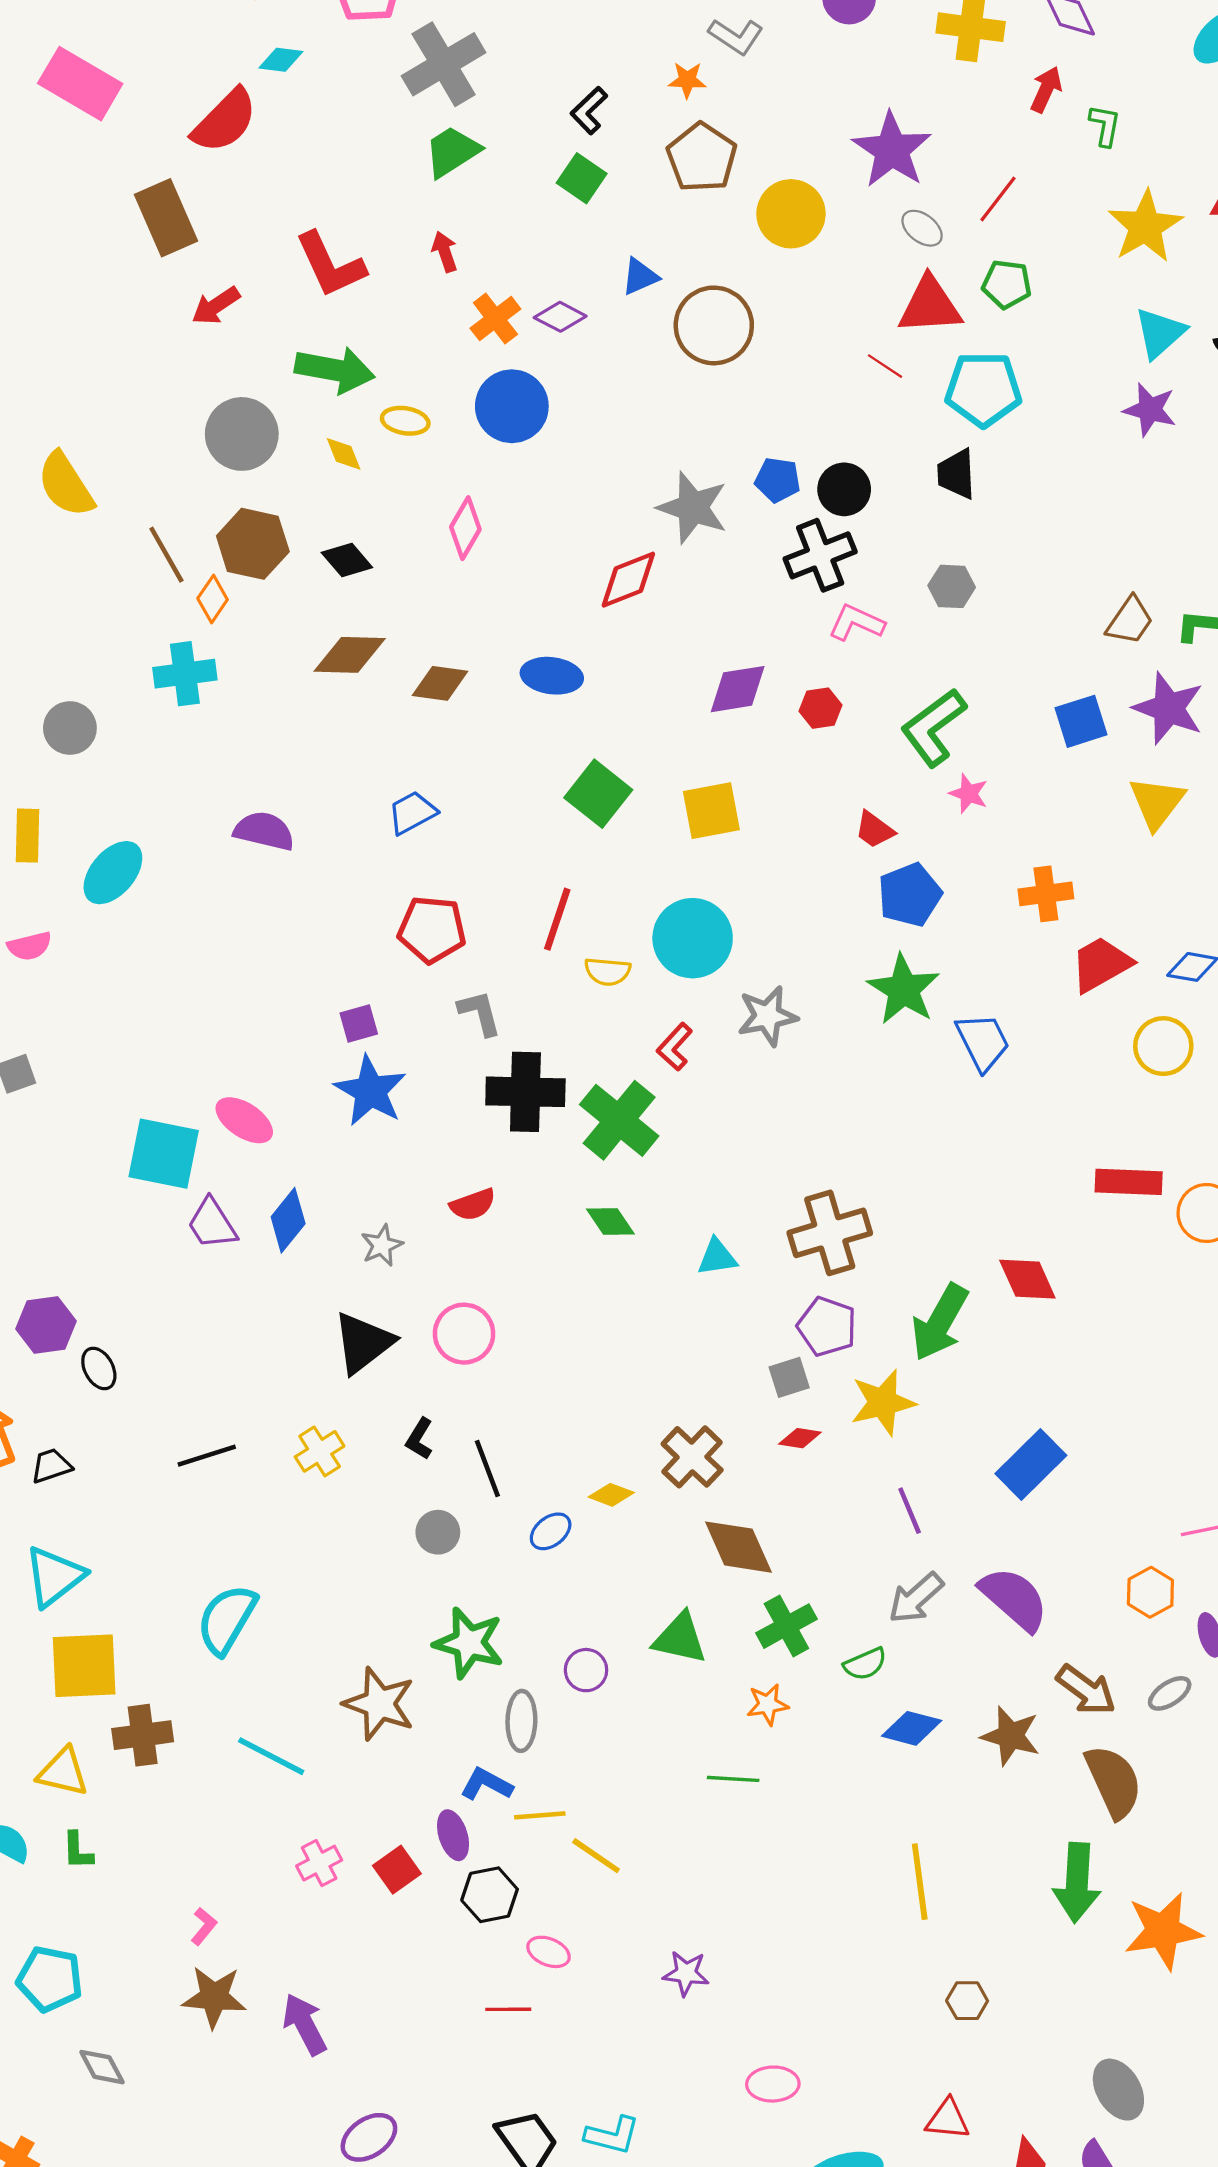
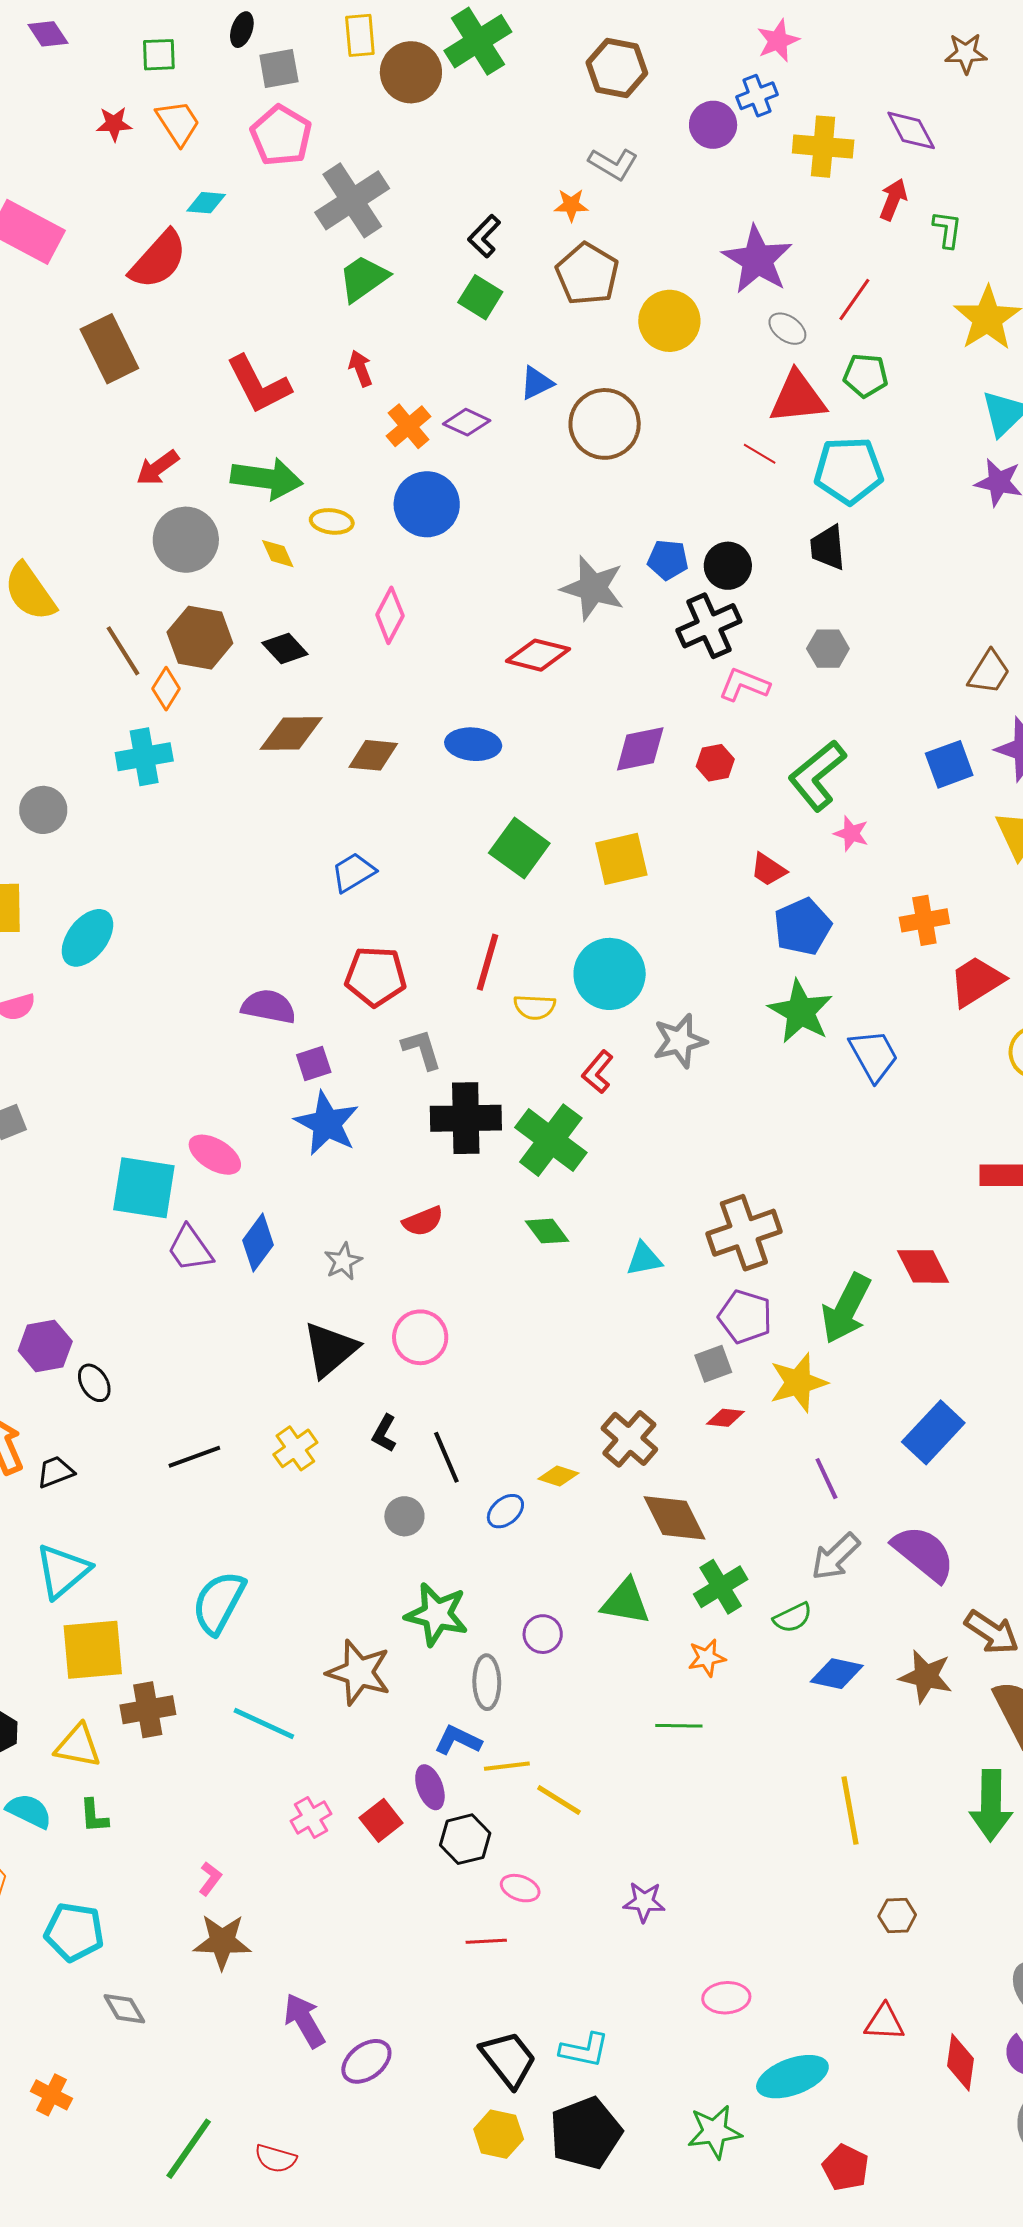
red arrow: (216, 306) -> (158, 468), moved
red diamond: (628, 580) -> (538, 655), turned 38
purple semicircle: (264, 831) -> (269, 1007), moved
purple arrow: (305, 2024) -> (304, 2020), moved

